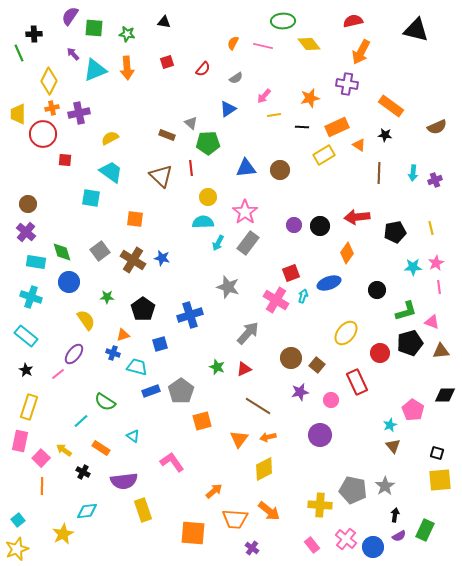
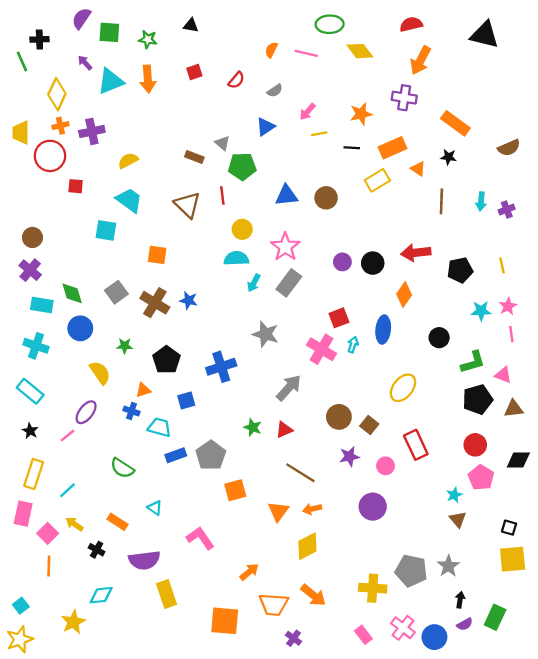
blue ellipse: (329, 283) -> (383, 330), turned -65
red circle: (380, 353) -> (475, 445), moved
cyan line: (81, 421) -> (67, 490), moved

